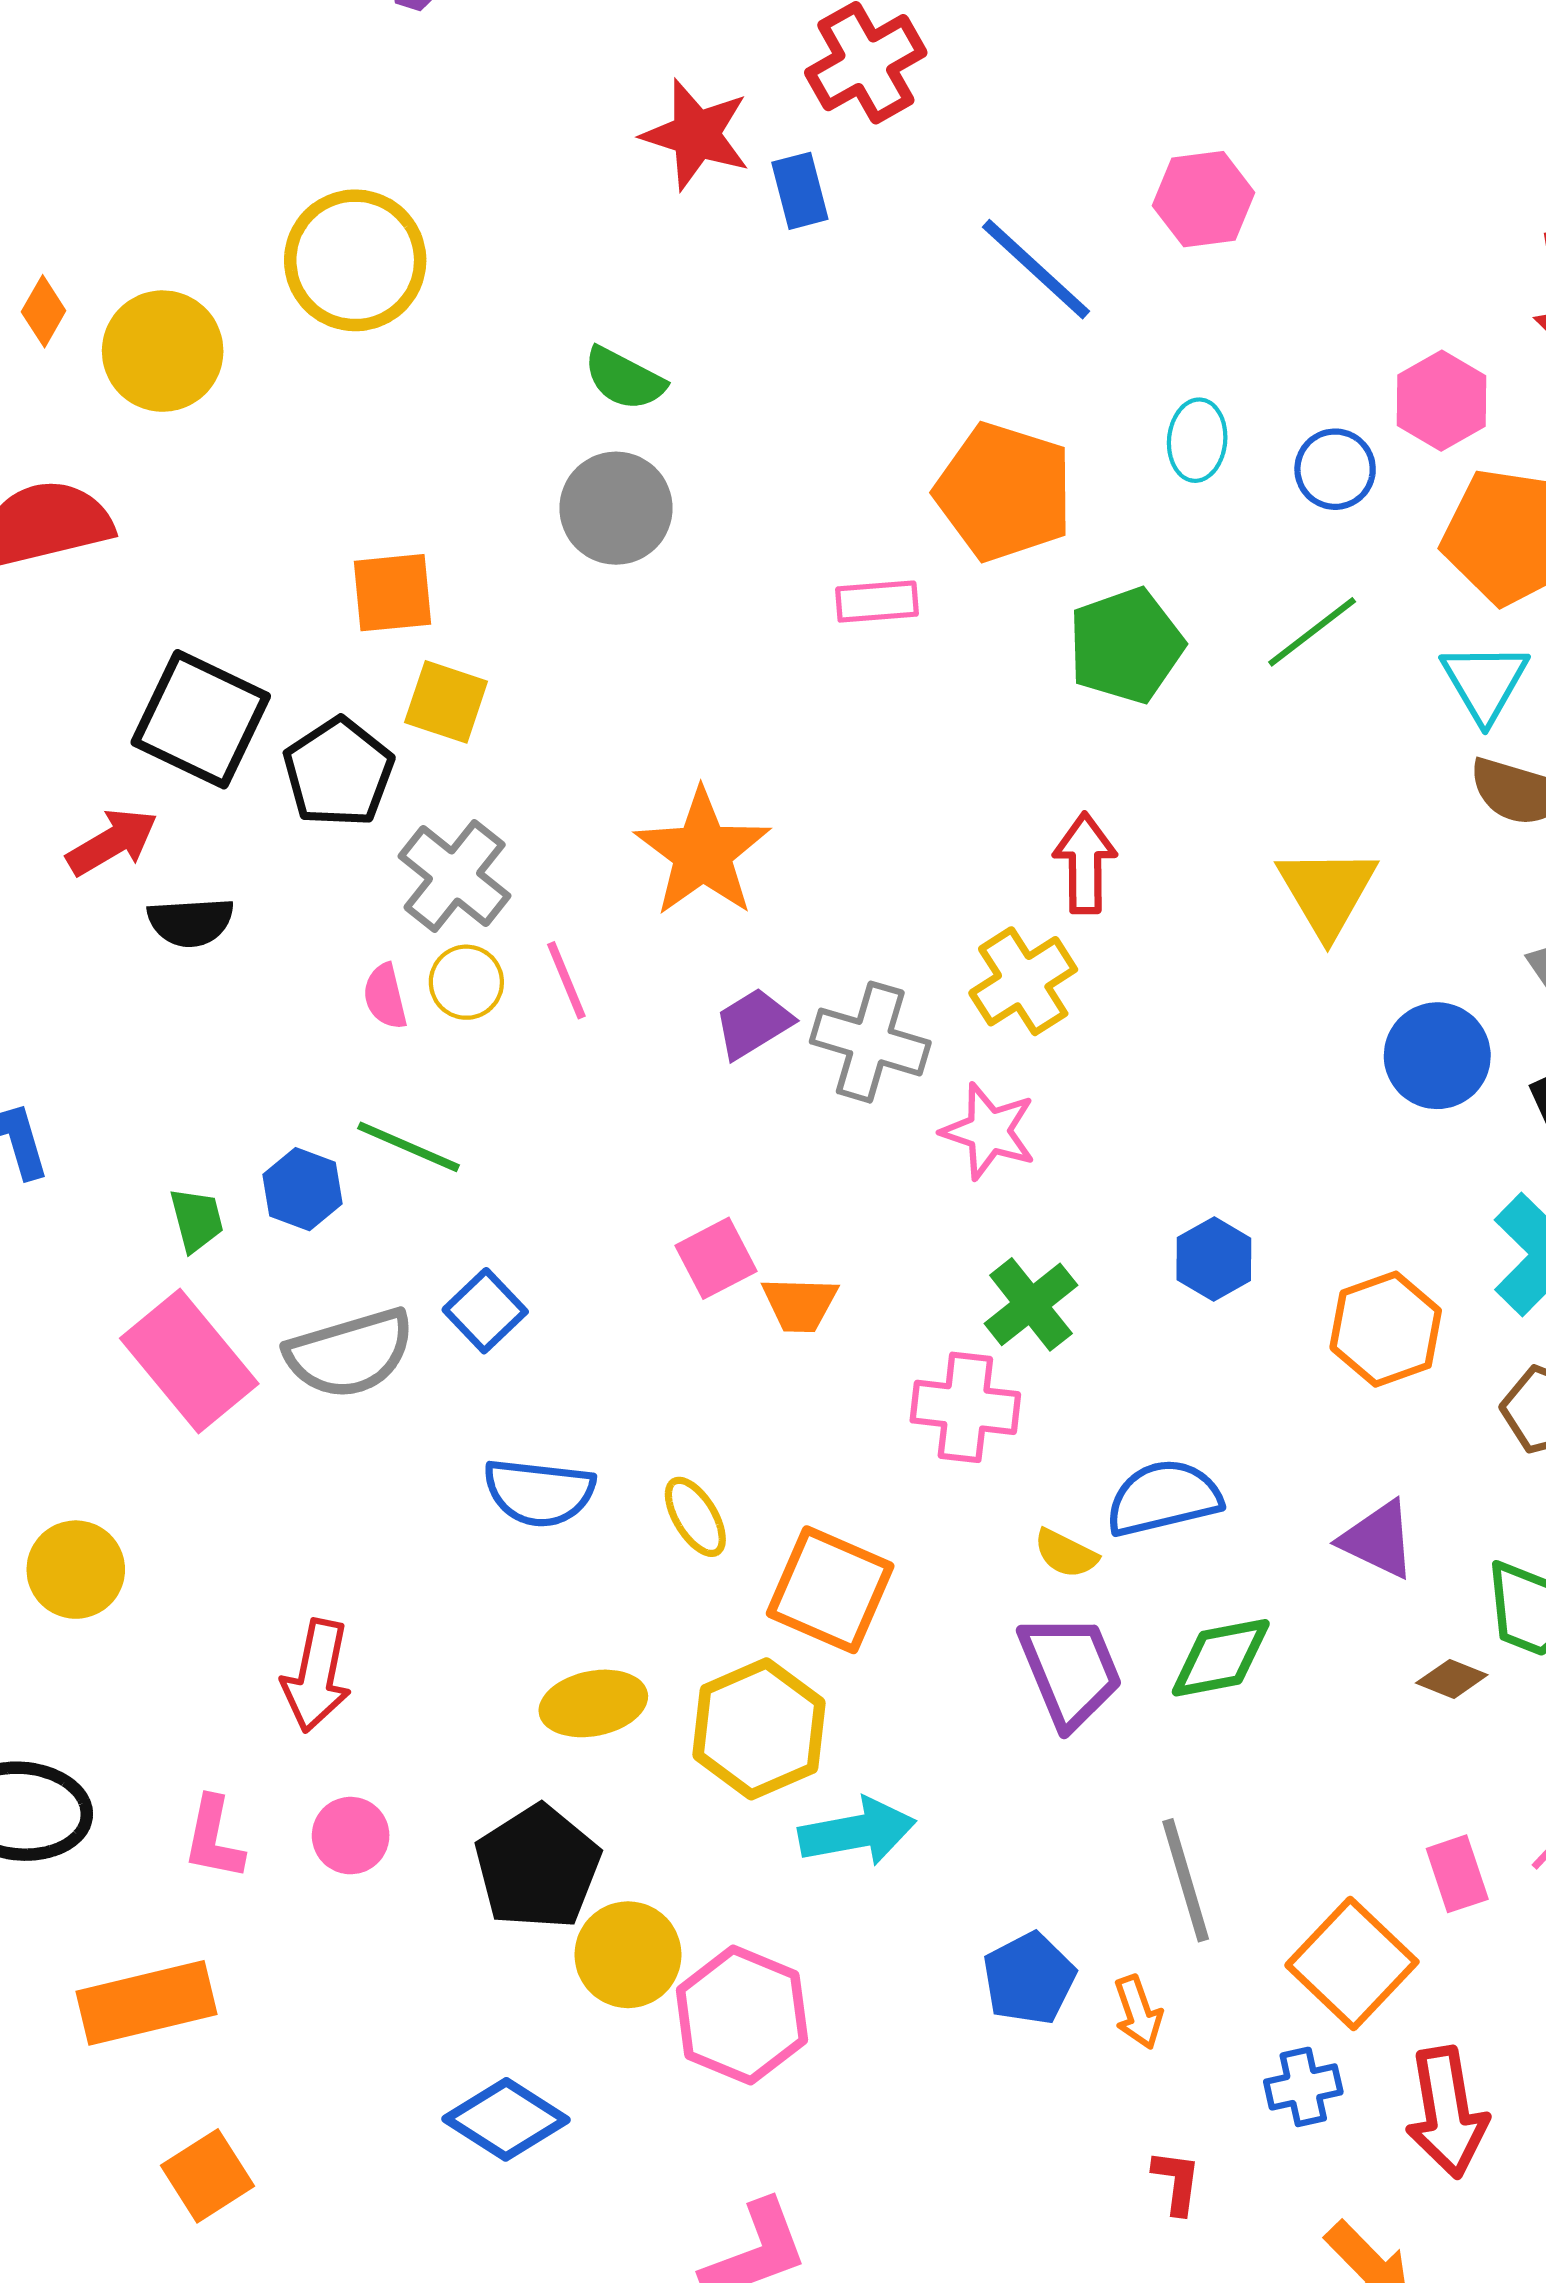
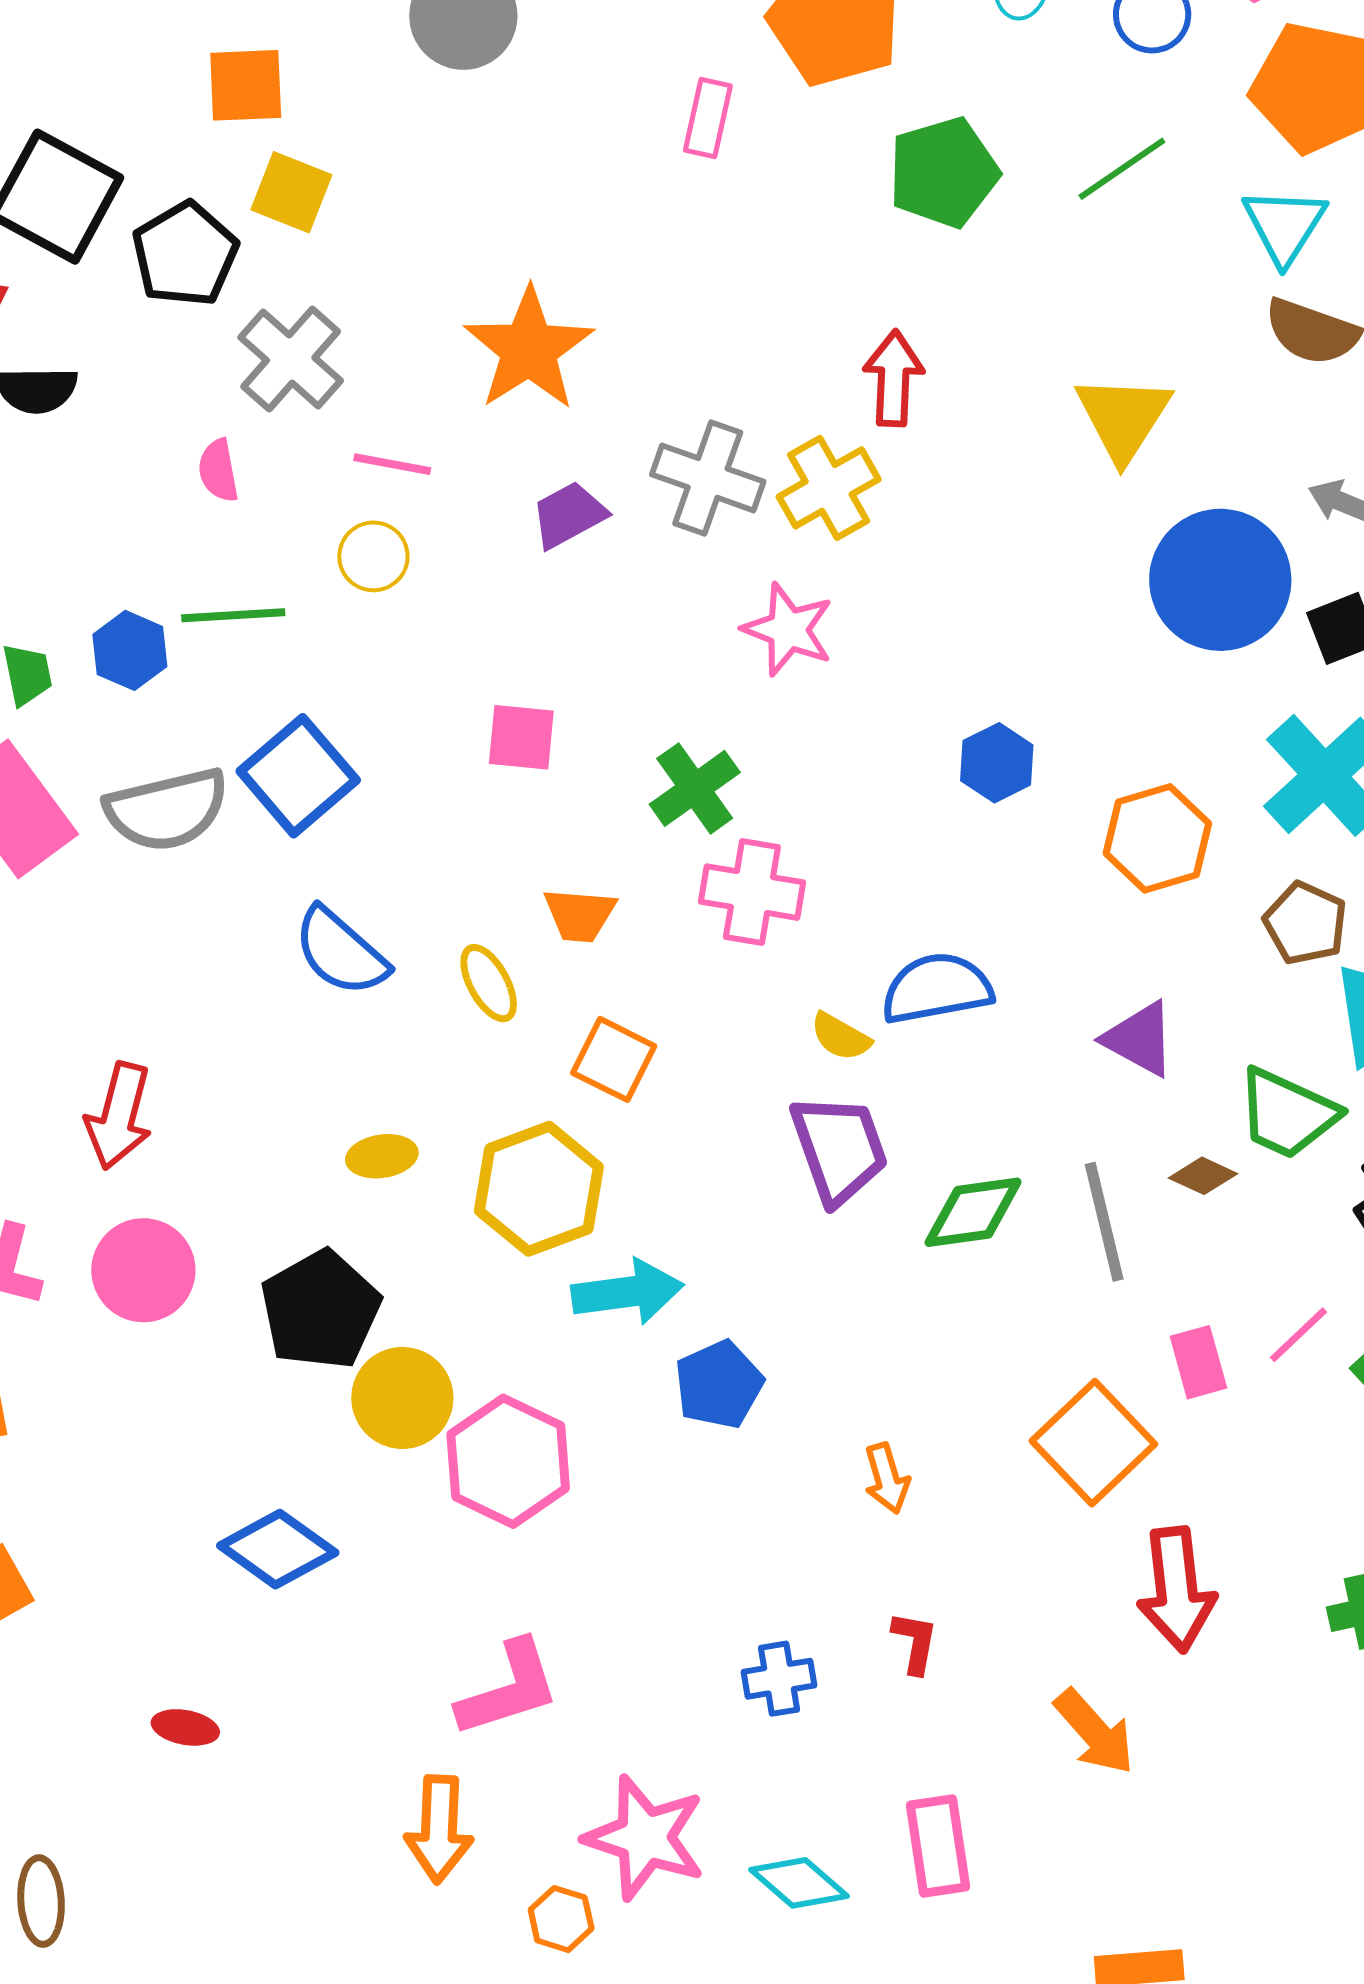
pink rectangle: (877, 602) -> (708, 118), turned -76
pink line: (566, 980) -> (392, 464), turned -60
yellow circle: (466, 982) -> (373, 556), moved
gray cross: (870, 1042) -> (708, 478), moved
blue circle: (1437, 1056) -> (1220, 580), size x1.4
green line: (408, 1147) -> (233, 615), turned -30
pink square: (716, 1258) -> (521, 737), turned 30
orange trapezoid: (800, 1304) -> (580, 915), moved
green cross: (1031, 1304) -> (695, 788), moved
blue square: (485, 1311) -> (298, 776), size x1.5
blue semicircle: (539, 1492) -> (341, 952), turned 32
orange square: (830, 1590) -> (614, 1059), size x0.7
green diamond: (1221, 1658) -> (973, 1212), moved
yellow ellipse: (593, 1703) -> (382, 1156), size x0.7
pink circle: (351, 1836) -> (143, 1270), size x1.4
gray line: (1186, 1880) -> (1104, 1222), moved
blue pentagon: (1029, 1979) -> (719, 1385), moved
blue cross: (1303, 2087) -> (779, 1679), moved

